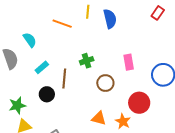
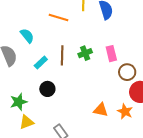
pink rectangle: (129, 62) -> (111, 54), moved
brown line: (64, 79) -> (62, 55), moved
brown circle: (105, 83) -> (127, 72), moved

